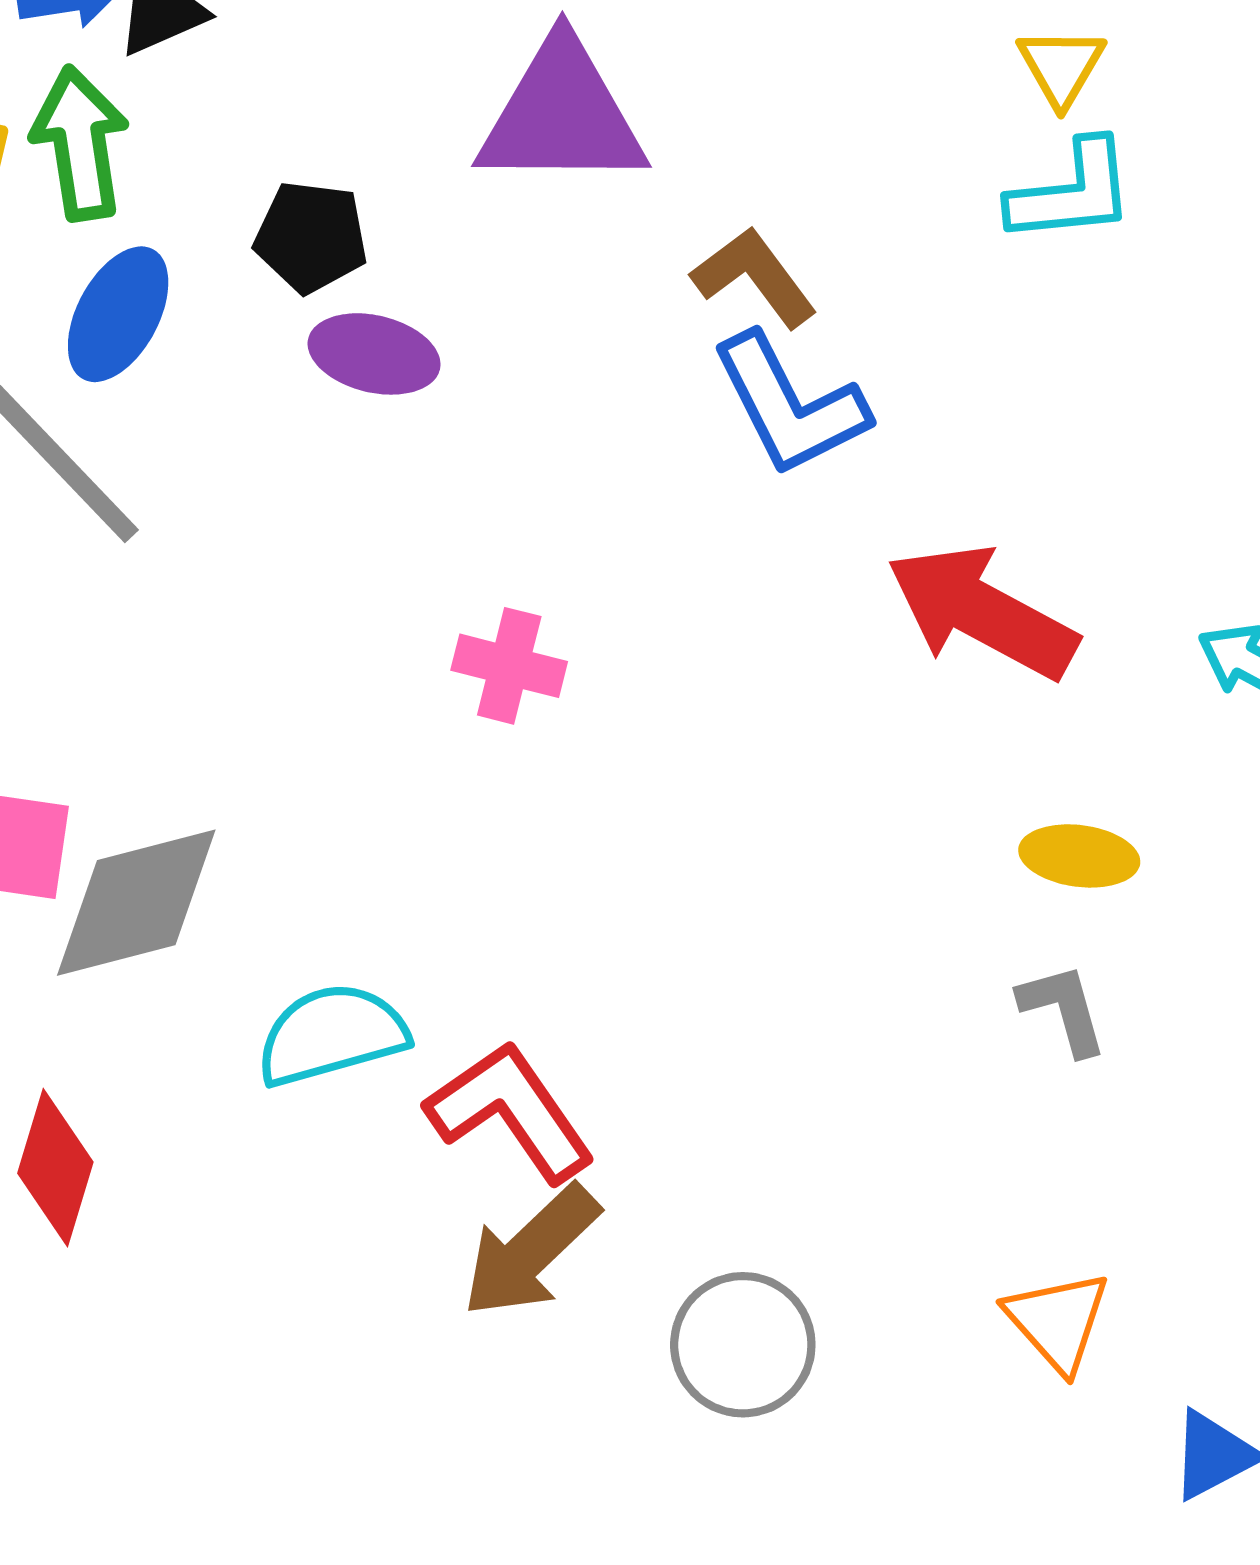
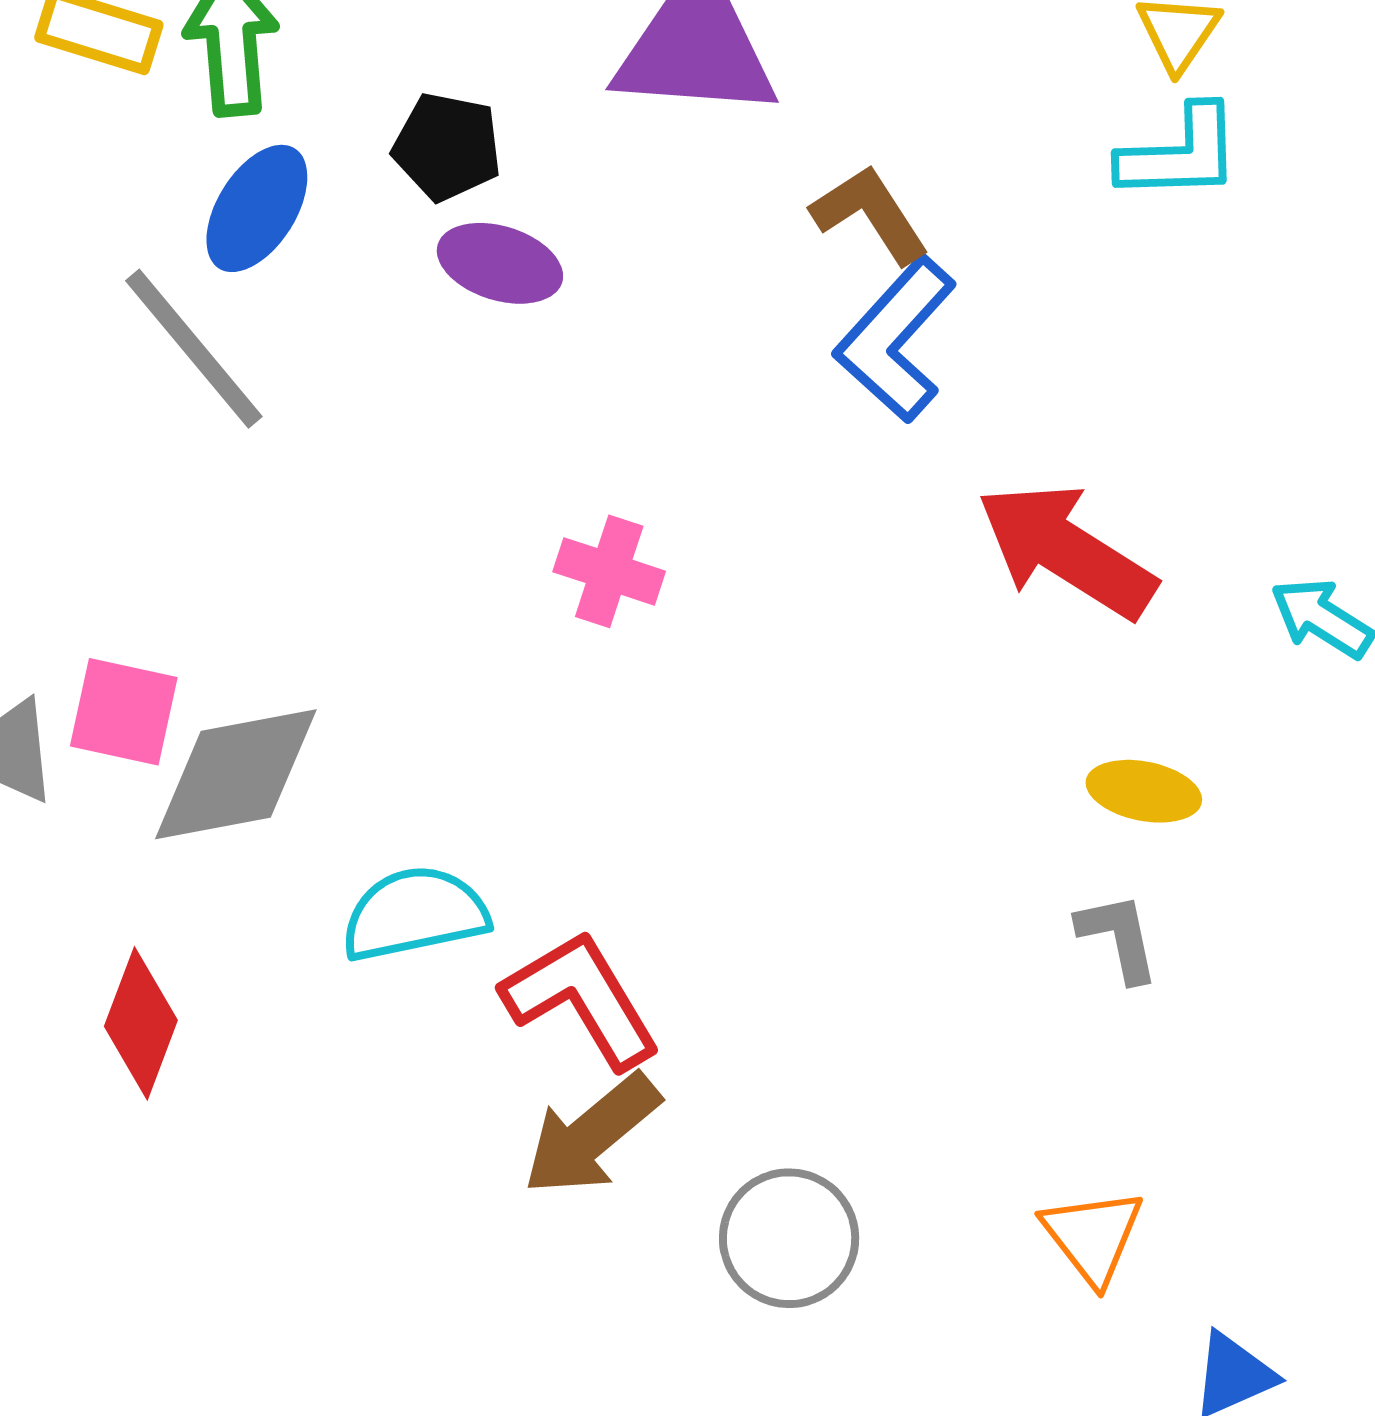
blue L-shape: (790, 405) -> (896, 340), turned 65

